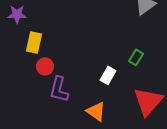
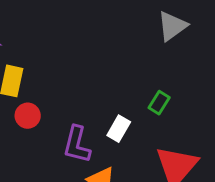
purple L-shape: (59, 89) -> (77, 145), moved

